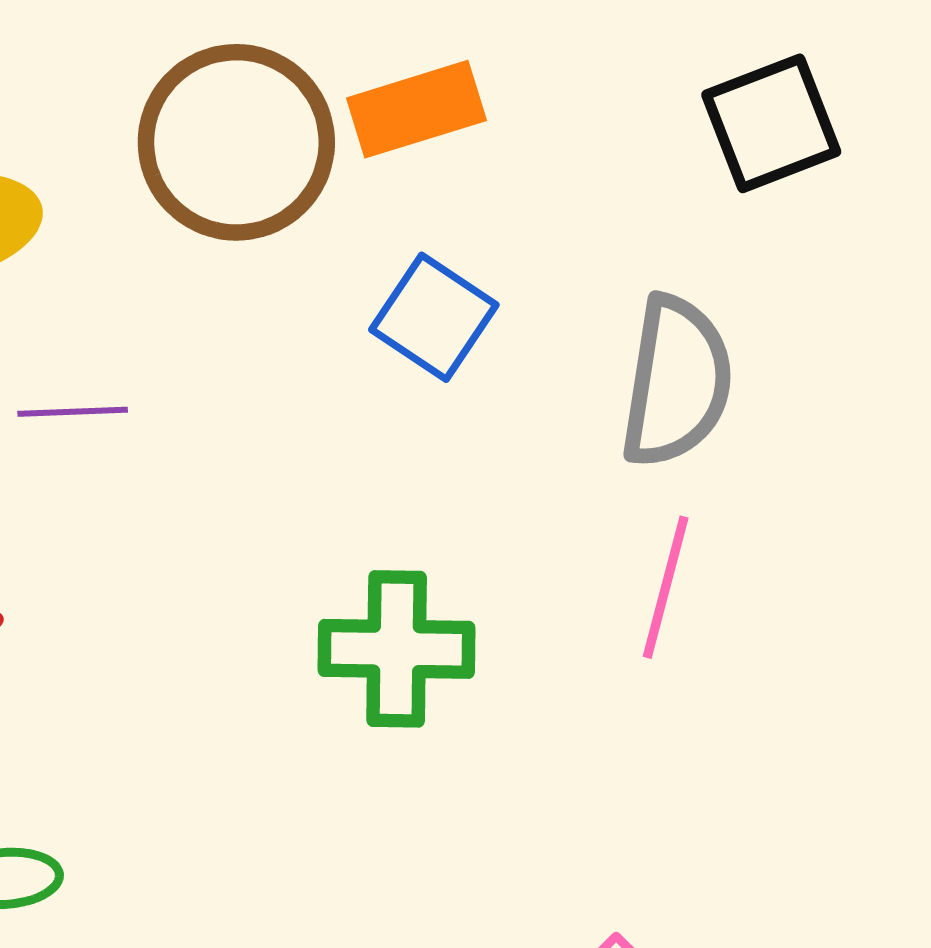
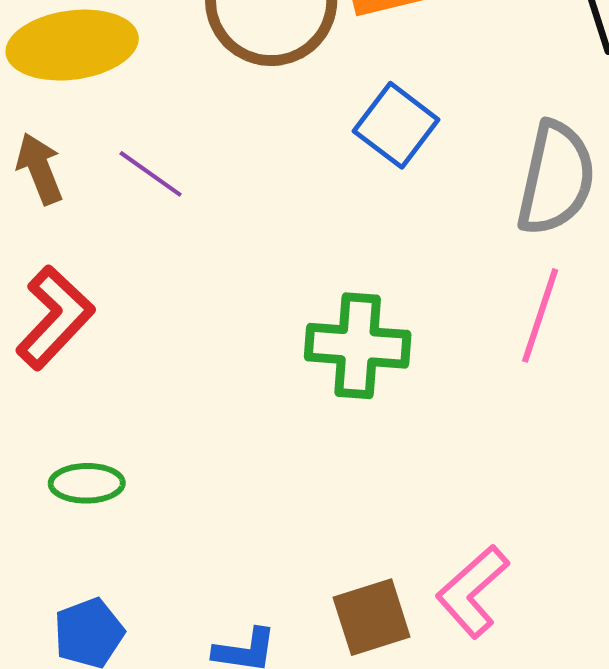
purple line: (73, 412) -> (151, 174), turned 34

